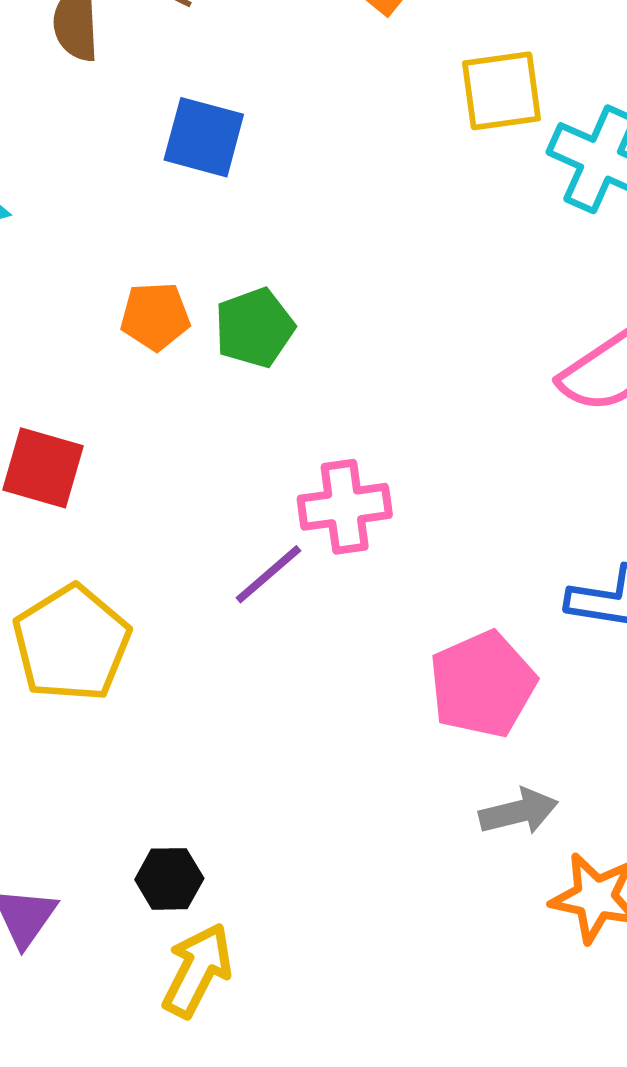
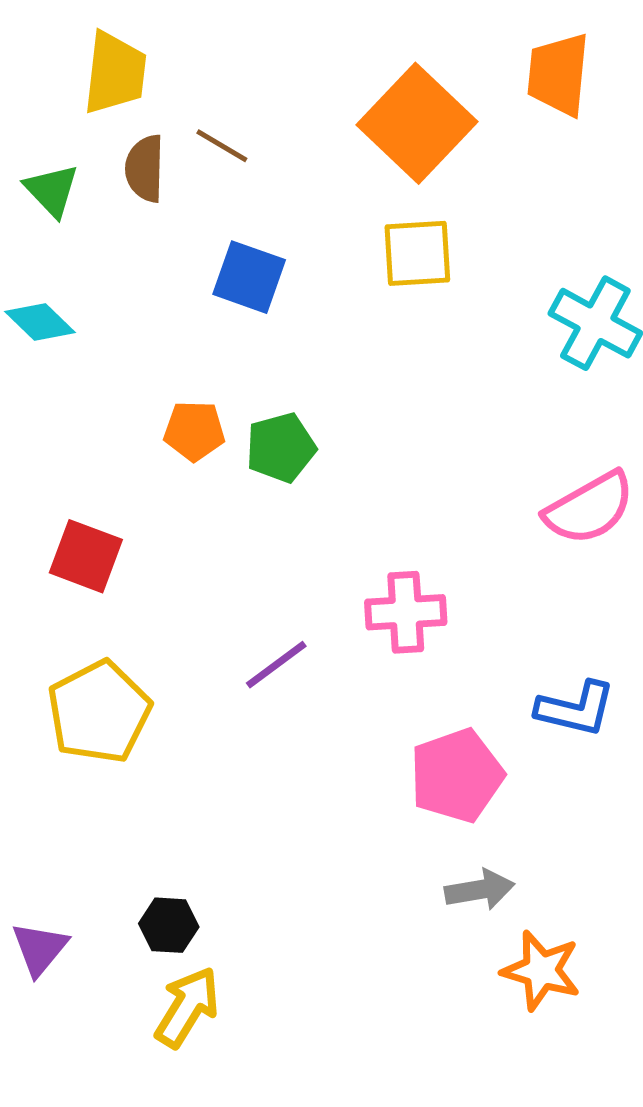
yellow square: (502, 91) -> (417, 253), moved
pink cross: (345, 507) -> (406, 612), moved

